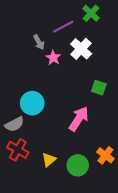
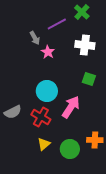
white cross: (81, 49) -> (85, 45), moved, turned -36
cyan circle: (32, 103) -> (47, 91), moved
red cross: (18, 150) -> (41, 117), moved
orange cross: (105, 155) -> (95, 140), turned -35

